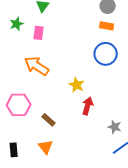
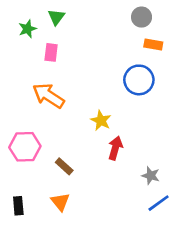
green star: (17, 24) -> (28, 29), moved
orange rectangle: (107, 26) -> (153, 45), moved

